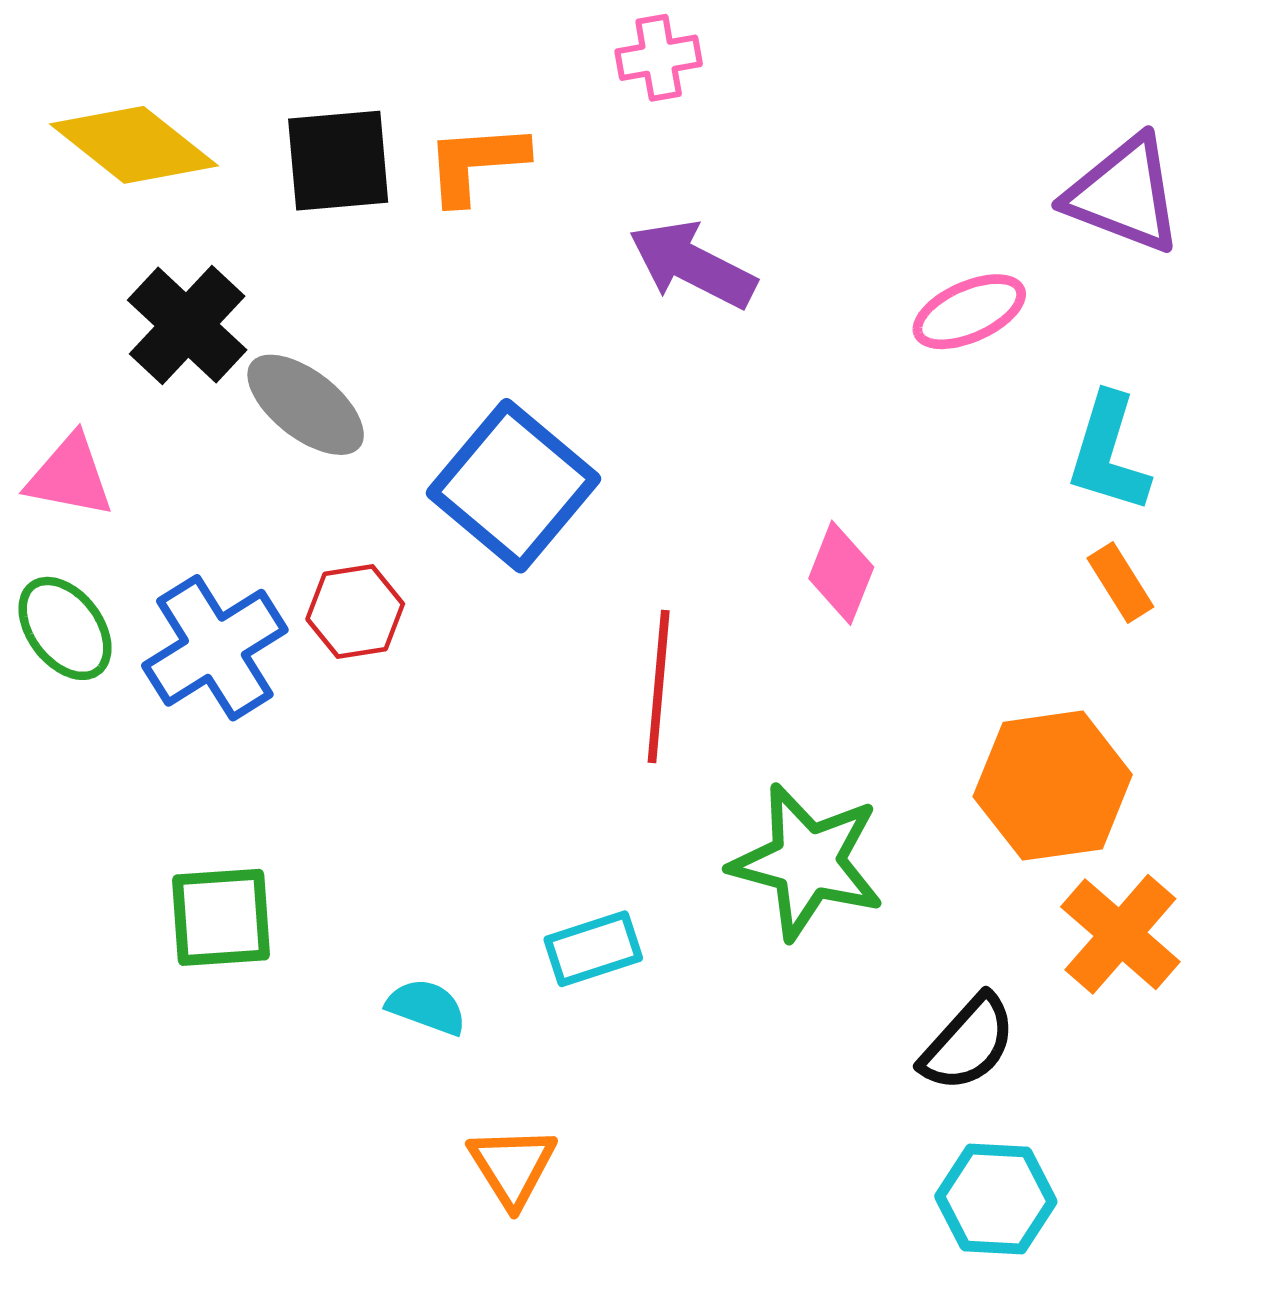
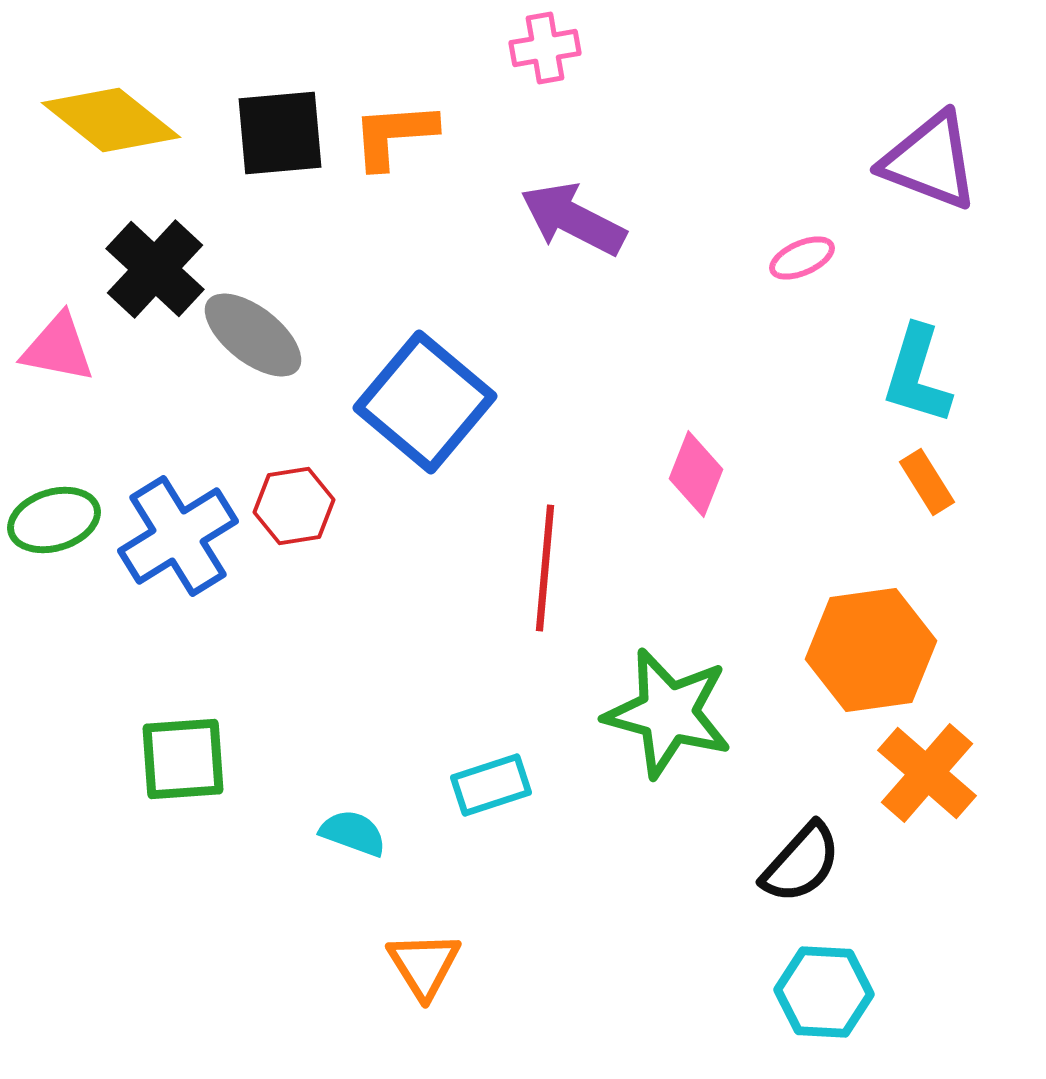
pink ellipse: (969, 312) -> (802, 258), size x0.7
pink triangle: (70, 476) -> (58, 348), moved
green ellipse: (65, 628) -> (54, 520), turned -70

